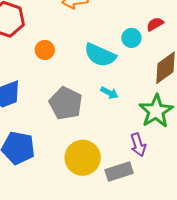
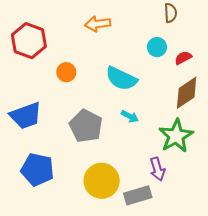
red semicircle: (155, 24) -> (183, 58), moved
cyan circle: (131, 38) -> (157, 47), moved

